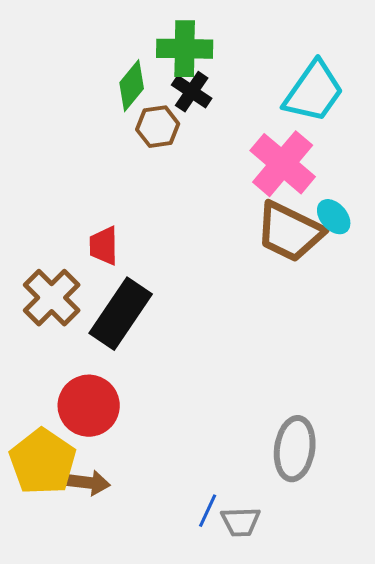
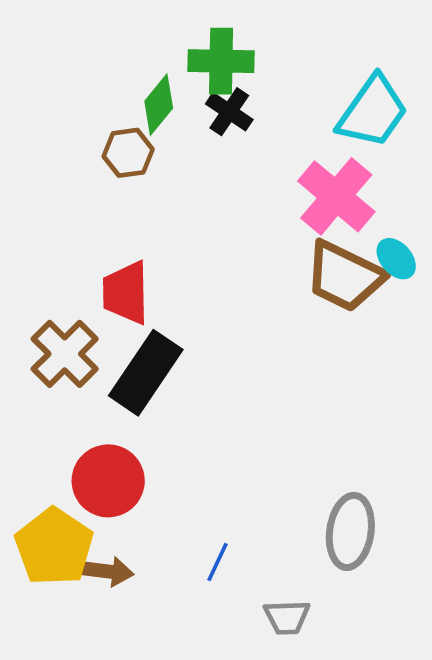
brown hexagon: (158, 127) -> (128, 153), moved
red trapezoid: (104, 246) -> (126, 293), size x1.4
blue line: (208, 511) -> (218, 562), moved

